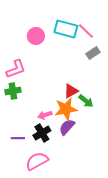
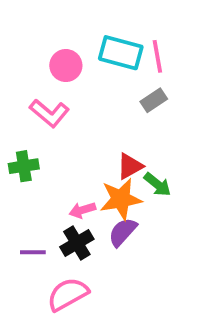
pink line: (86, 31) -> (157, 56), turned 36
gray rectangle: (93, 53) -> (154, 100), moved
pink L-shape: (16, 69) -> (49, 113), moved, turned 60

